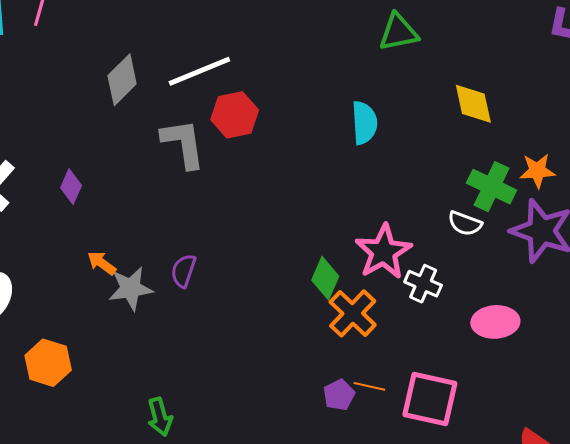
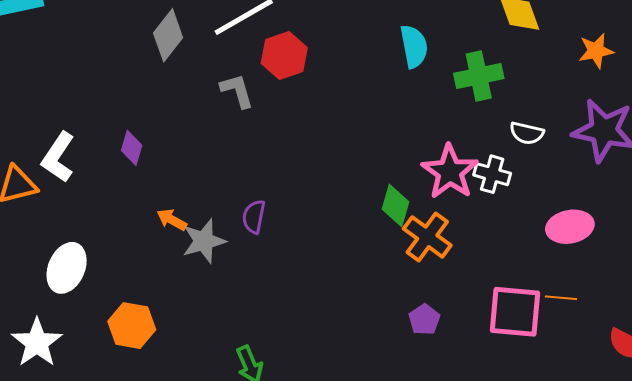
gray L-shape: (183, 144) -> (237, 91), size x0.7
orange star: (537, 171) -> (596, 51), moved
green cross: (492, 187) -> (479, 76), moved, turned -30
white cross: (423, 284) -> (492, 174), moved
orange line: (369, 386) -> (561, 298), moved

